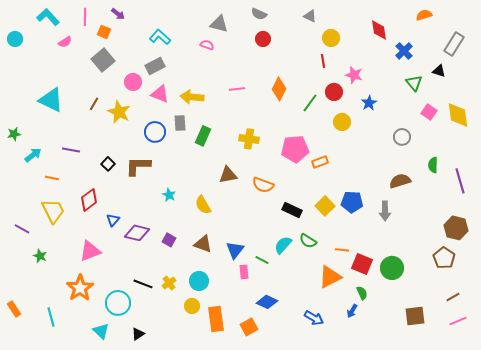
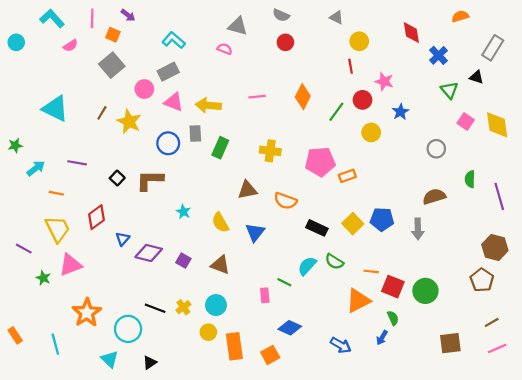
blue triangle: (235, 250) -> (255, 232), moved
pink triangle: (90, 251) -> (70, 265), moved

